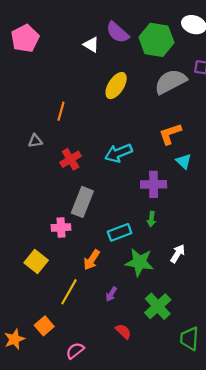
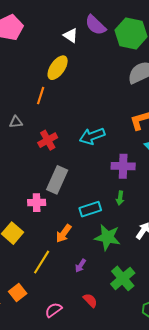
yellow ellipse: (116, 86) -> (58, 68), moved
pink semicircle: (75, 351) -> (53, 310), moved

